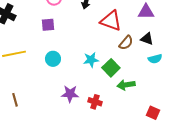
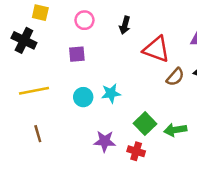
cyan star: (91, 60) -> (111, 93), moved
green square: (111, 68) -> (145, 124), moved
brown line: (15, 100) -> (38, 134), moved

